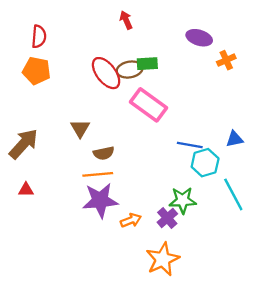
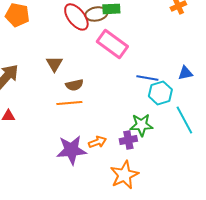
purple star: (100, 200) -> (71, 150), moved
purple cross: (167, 218) -> (128, 140), turned 30

